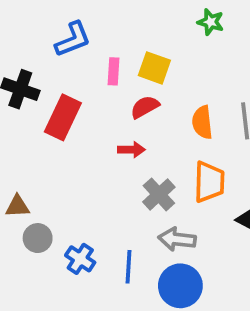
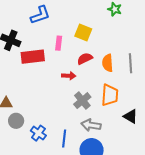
pink rectangle: (113, 71) -> (59, 43), moved
red semicircle: (145, 107) -> (85, 59), moved
red rectangle: (63, 117) -> (33, 57), turned 55

